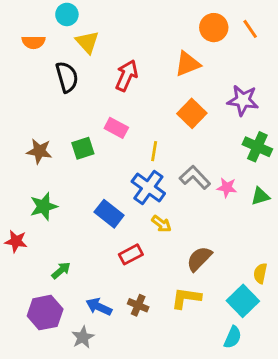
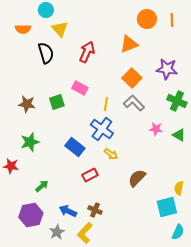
orange line: (250, 29) -> (172, 20), turned 32
gray L-shape: (195, 177) -> (134, 103), moved
green triangle: (260, 196) -> (179, 135), turned 48
yellow L-shape: (186, 298) -> (85, 233), moved, turned -55
cyan square: (243, 301) -> (167, 207), turned 30
cyan semicircle: (233, 337) -> (178, 232), moved

